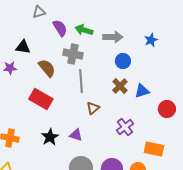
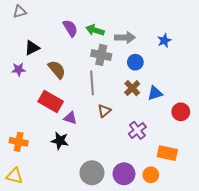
gray triangle: (39, 12) -> (20, 12), moved
black triangle: (23, 47) -> (32, 48), turned -35
gray cross: (73, 54) -> (101, 55), moved
purple triangle: (76, 135) -> (70, 118), moved
black star: (50, 137) -> (60, 141), turned -30

